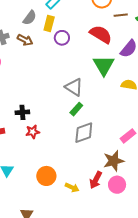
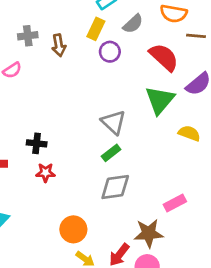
gray semicircle: (30, 18) -> (133, 24), moved
brown arrow: (25, 40) -> (59, 45), turned 42
orange circle: (46, 176) -> (73, 229), moved

